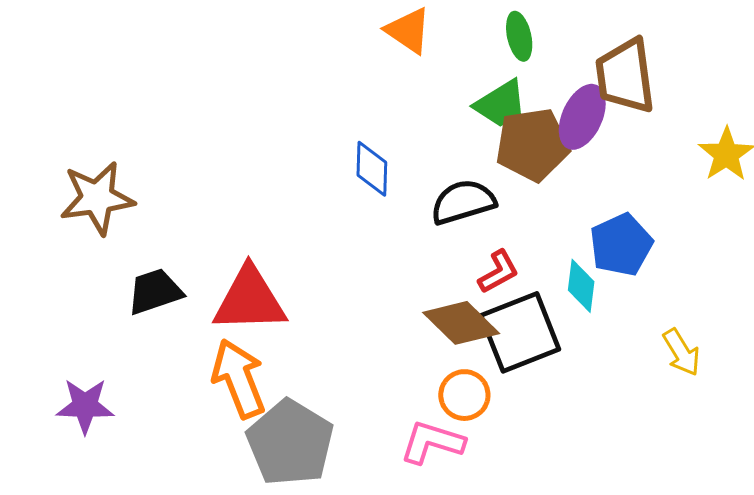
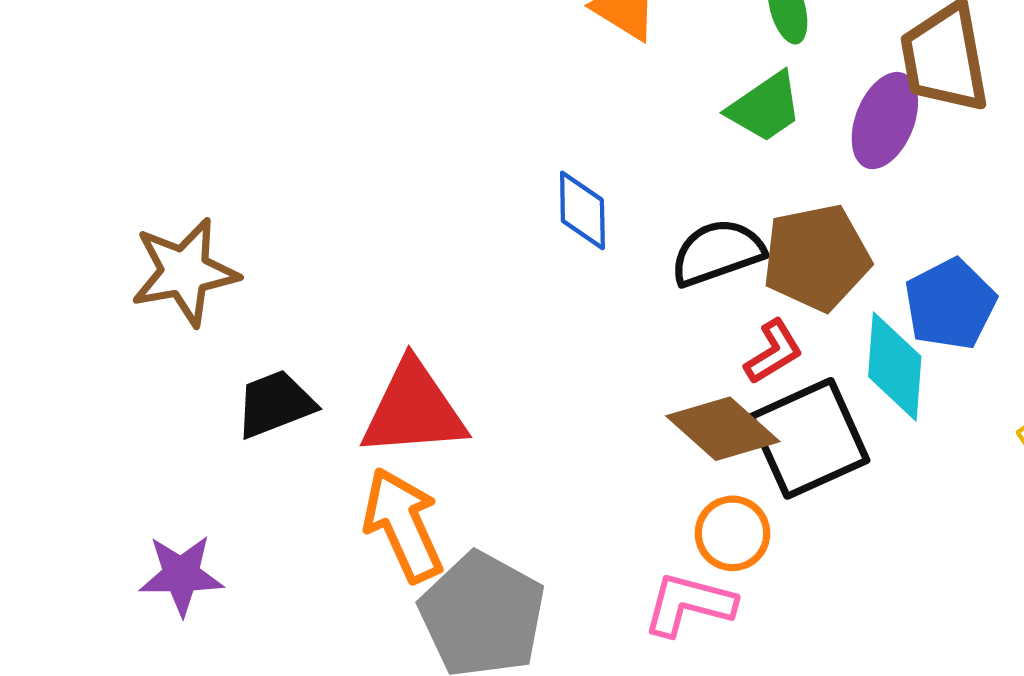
brown pentagon: (533, 145) -> (817, 258), moved
cyan diamond: (581, 286) -> (895, 367), size x1.4

